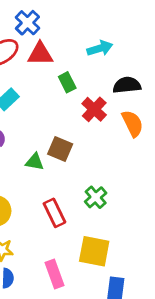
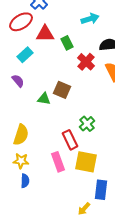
red triangle: (40, 54) -> (45, 34), moved
red rectangle: (54, 213) -> (70, 140), moved
pink rectangle: (54, 274) -> (58, 162), moved

